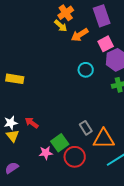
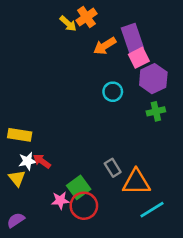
purple rectangle: (102, 16) -> (132, 38), moved
yellow arrow: (61, 26) -> (68, 24), moved
yellow rectangle: (15, 79) -> (20, 135), moved
white star: (11, 123) -> (28, 161), moved
red circle: (75, 157) -> (84, 206), moved

